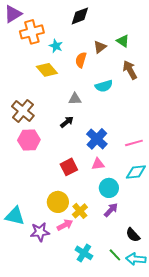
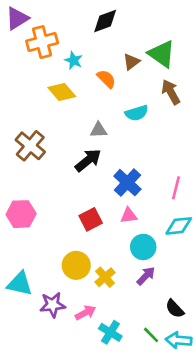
green triangle: (123, 41) -> (162, 54), size x1.6
orange semicircle: (81, 60) -> (106, 79), turned 119
black arrow: (67, 122) -> (88, 160), size x1.5
pink hexagon: (29, 140) -> (21, 214), moved
pink line: (134, 143) -> (176, 188), turned -60
pink arrow: (65, 225) -> (85, 313), moved

